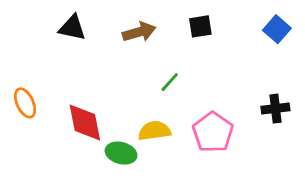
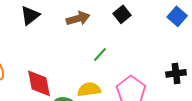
black square: (200, 26) -> (122, 14), turned -30
black triangle: (72, 28) -> (30, 15), turned -50

